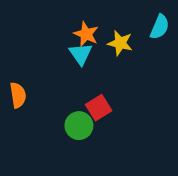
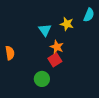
orange star: (86, 34) -> (57, 47), moved
green circle: (79, 126) -> (42, 79), moved

